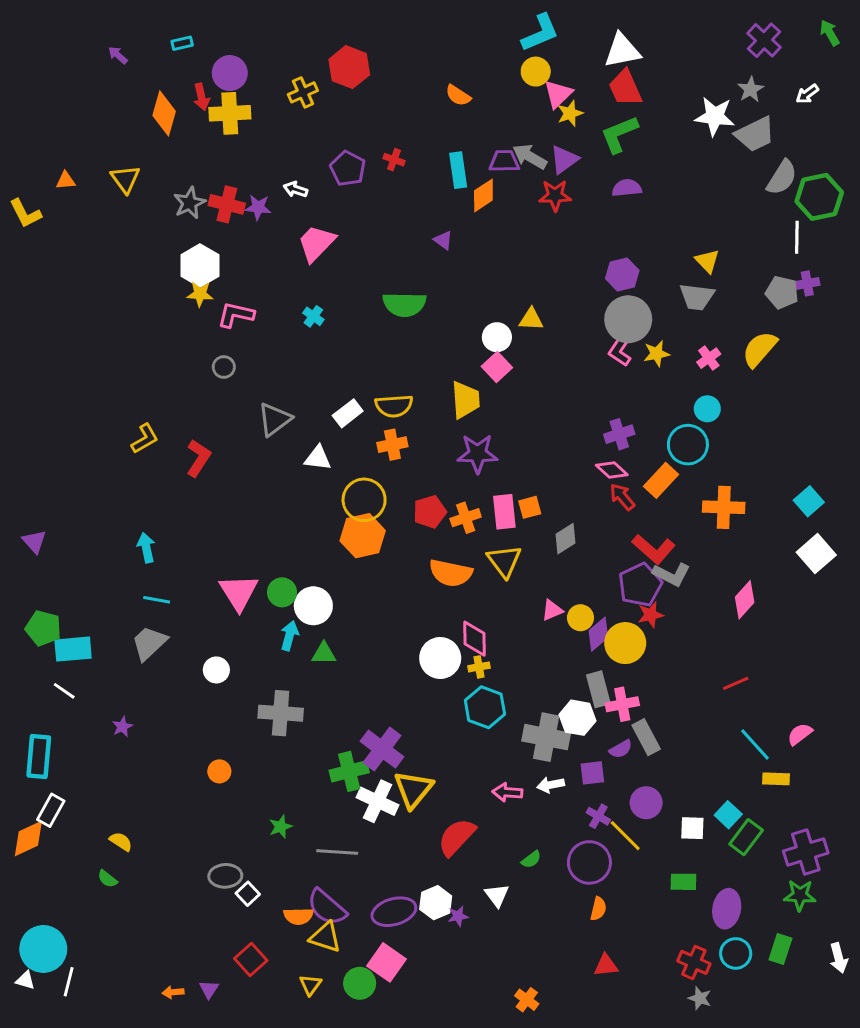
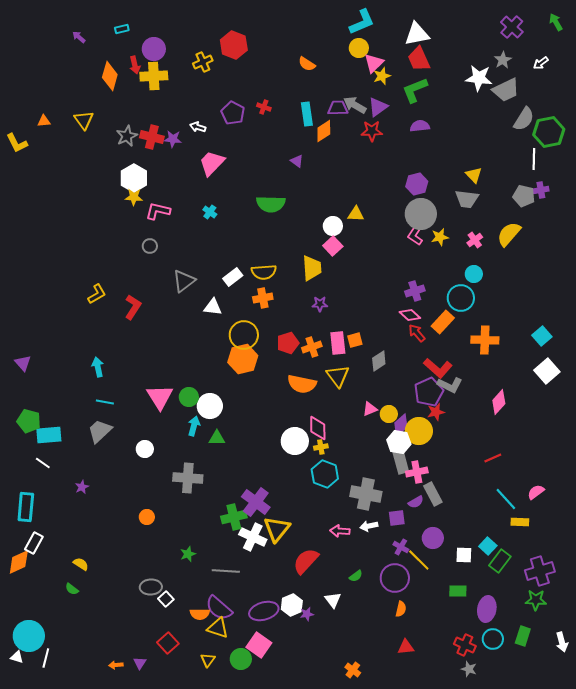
purple star: (477, 454) -> (320, 304), size x0.6
white hexagon: (577, 718) -> (399, 442), moved

